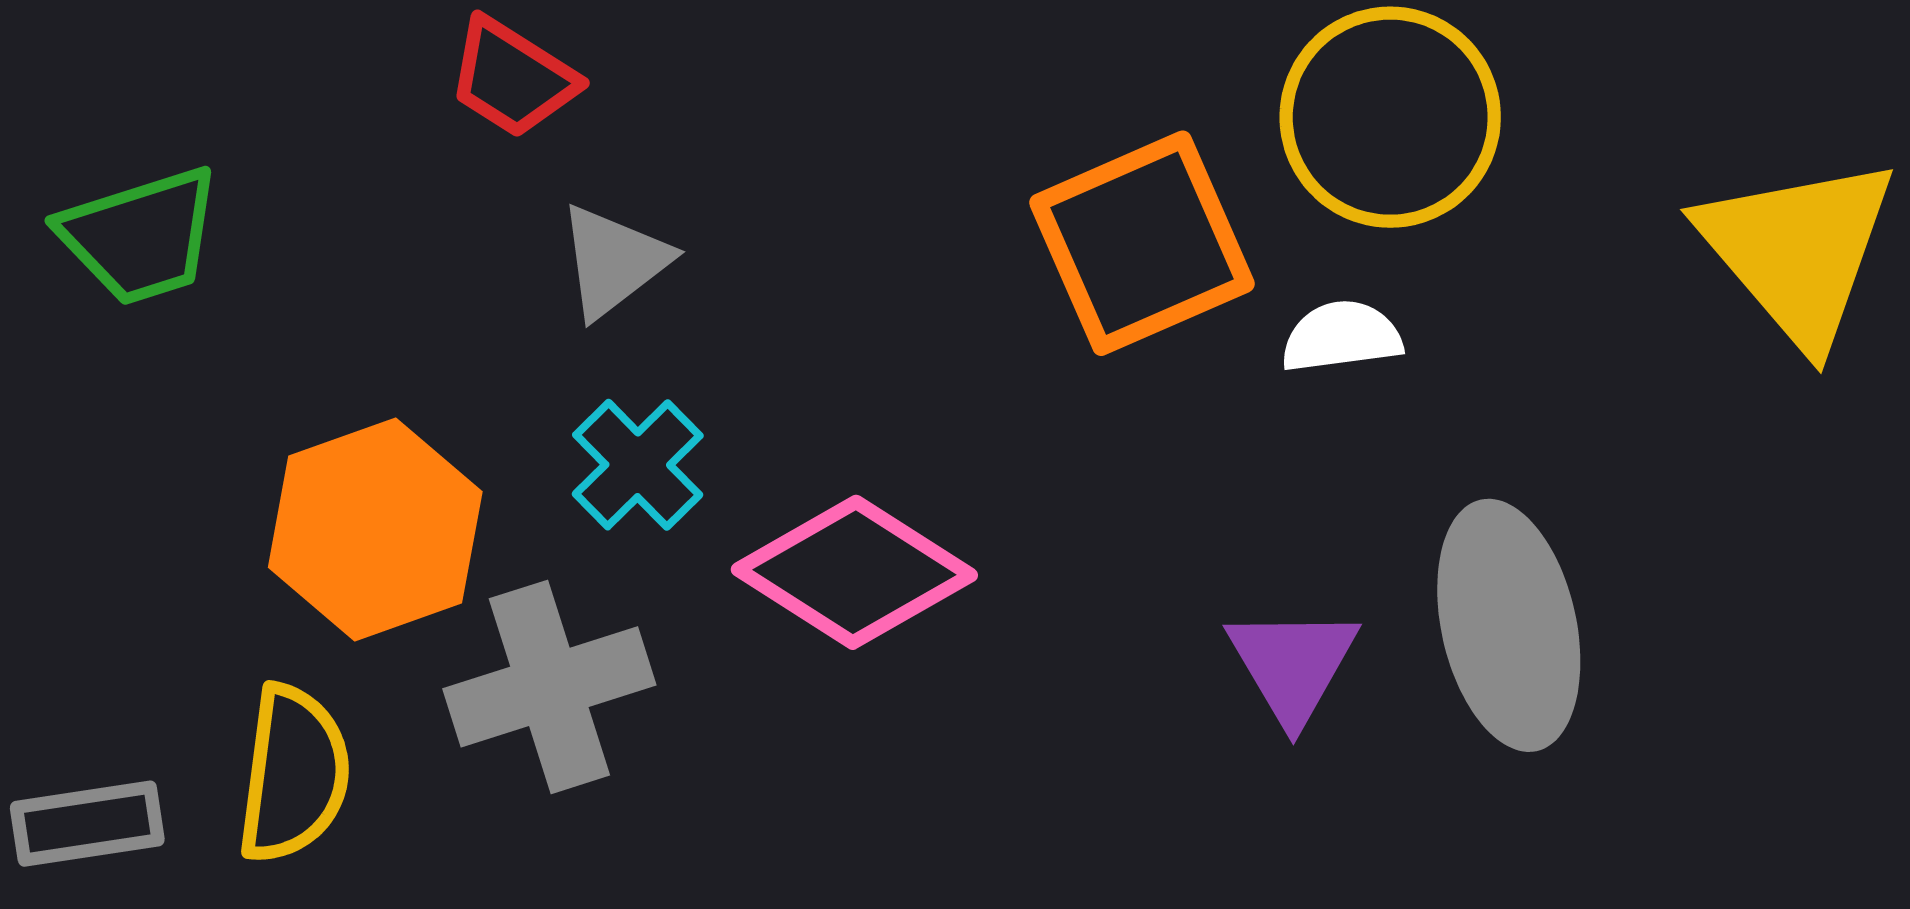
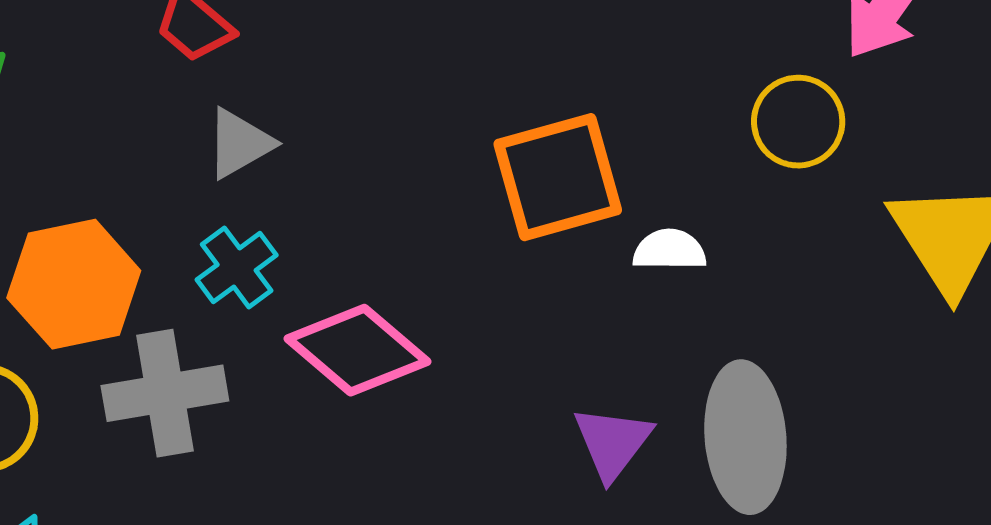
yellow circle: (1390, 117) -> (798, 122), moved, size x0.7

